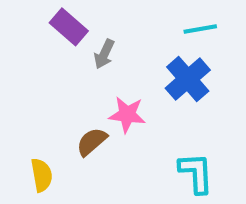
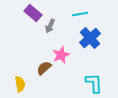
cyan line: (200, 29) -> (80, 14), moved
pink star: (127, 115) -> (61, 55), turned -30

